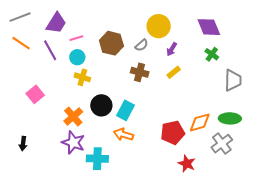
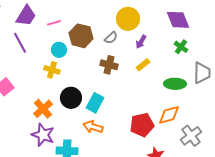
pink line: (76, 38) -> (54, 23), moved
cyan circle: (77, 57) -> (59, 50), moved
green ellipse: (230, 118) -> (175, 84), moved

